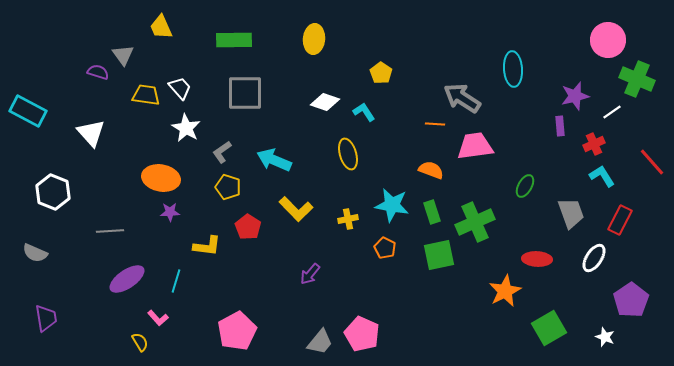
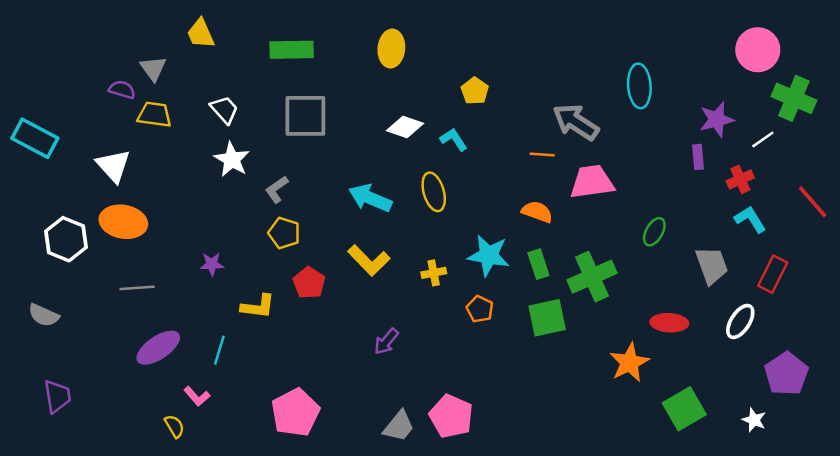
yellow trapezoid: (146, 95) -> (155, 115), moved
cyan arrow: (274, 160) -> (370, 198), moved
orange ellipse: (161, 178) -> (123, 222), moved

